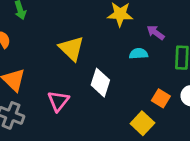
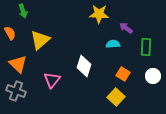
yellow triangle: (71, 48) -> (40, 40), moved, turned 35
orange square: (161, 98) -> (123, 74), moved

